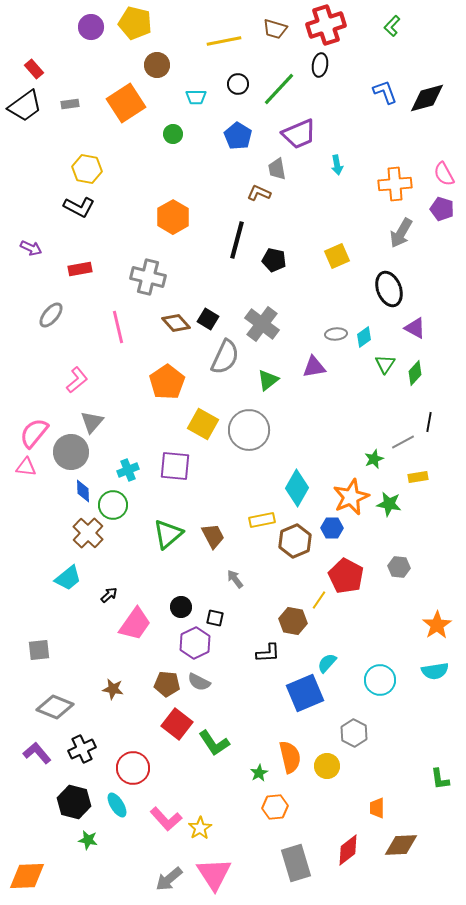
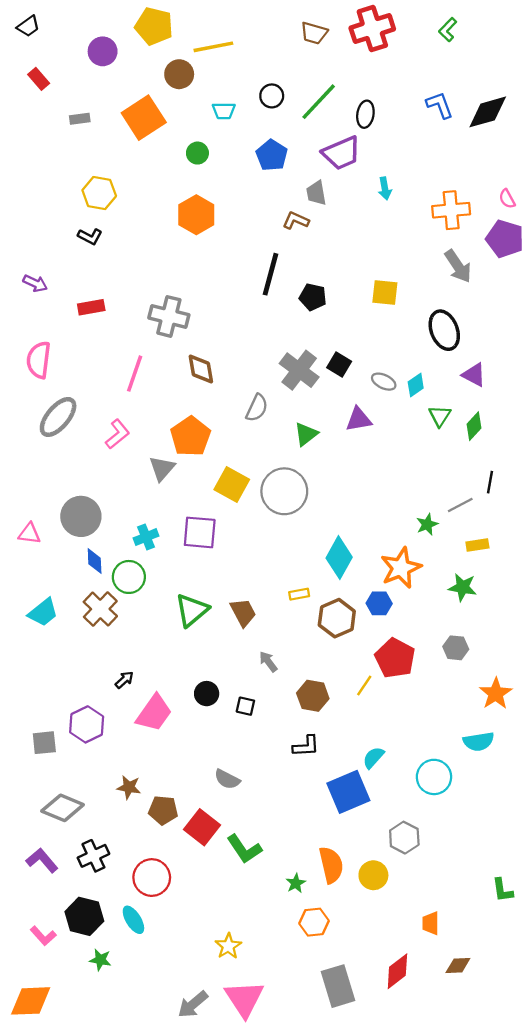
purple circle: (91, 27) -> (103, 51), moved
yellow line: (224, 41) -> (213, 47), moved
black ellipse: (320, 65) -> (365, 114), moved
black trapezoid: (25, 106) -> (28, 26), moved, size x0.6
pink semicircle: (444, 174) -> (507, 199), size x0.7
black L-shape: (79, 207) -> (90, 236), size x0.7
purple pentagon: (442, 209) -> (505, 239), size x1.4
orange hexagon: (173, 217) -> (196, 215), moved
gray arrow: (401, 233) -> (458, 266), turned -64
yellow square: (337, 256) -> (385, 292), turned 30
gray ellipse: (51, 315) -> (58, 417), moved, size x1.4
black square: (208, 319) -> (339, 364), moved
brown diamond: (176, 323) -> (201, 369), turned 32
pink line: (118, 327) -> (135, 374), turned 32
gray ellipse: (336, 334) -> (384, 382), turned 30
gray semicircle: (225, 357) -> (257, 408), size x0.7
pink L-shape: (77, 380) -> (117, 434), moved
gray triangle: (92, 422) -> (162, 468), moved
pink semicircle: (34, 433) -> (39, 360), moved, turned -32
green star: (389, 504) -> (463, 587), moved
yellow rectangle: (262, 520) -> (299, 594), size x0.7
cyan trapezoid: (68, 578) -> (43, 612), moved
brown hexagon: (293, 621) -> (313, 696), moved
orange star: (437, 625) -> (496, 694), moved
purple hexagon: (195, 643) -> (87, 724), moved
cyan semicircle: (435, 671) -> (479, 742), moved
brown pentagon: (167, 684) -> (163, 810), moved
pink L-shape: (166, 819) -> (43, 936), moved, size x0.7
brown diamond: (401, 845) -> (458, 966), size x0.7

